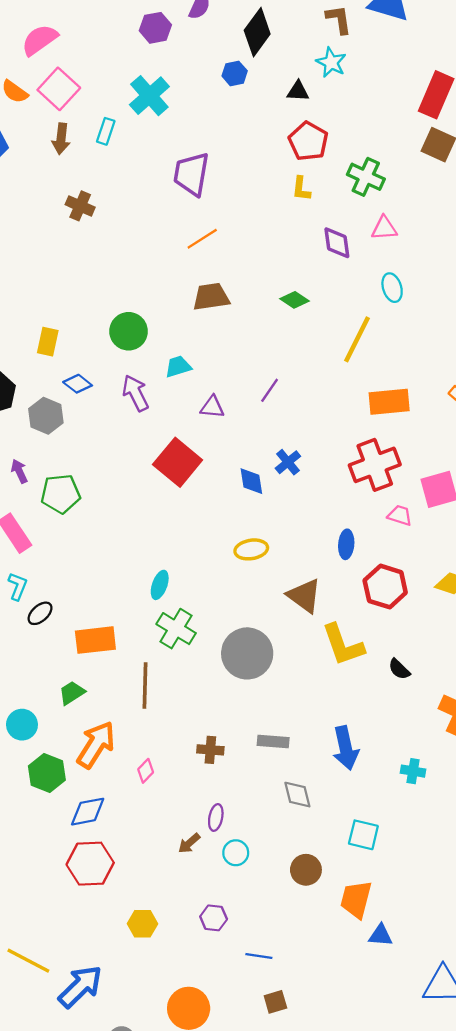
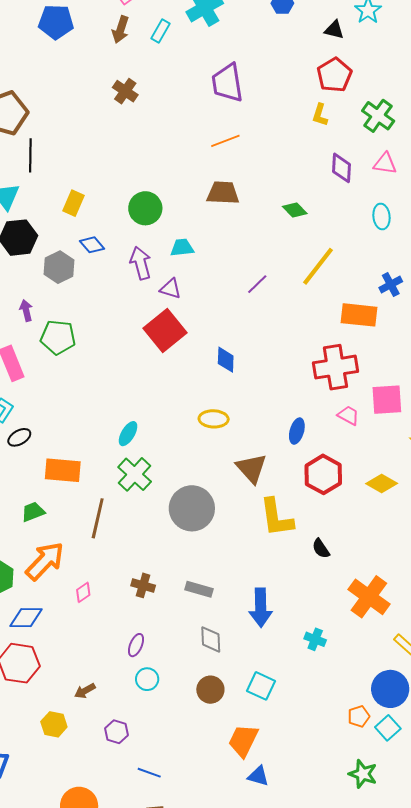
purple trapezoid: (191, 174) -> (227, 83), turned -30
yellow line: (357, 339) -> (318, 266), moved
purple triangle: (212, 407) -> (171, 289), moved
blue cross: (288, 462) -> (391, 285), moved
brown arrow: (189, 843) -> (85, 691), moved
brown circle: (306, 870) -> (210, 690), moved

